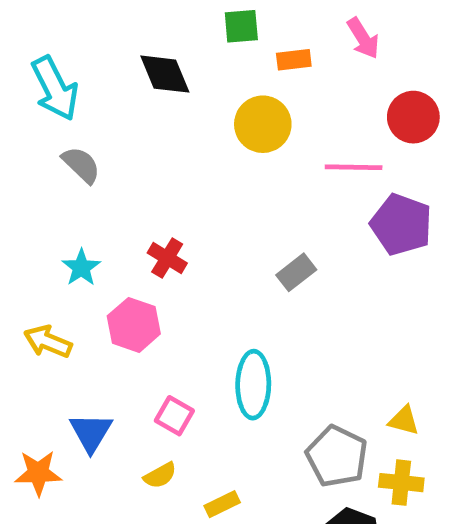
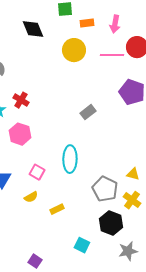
pink arrow: (363, 38) -> (115, 24), moved, turned 42
pink line: (354, 167) -> (112, 55), moved
red cross: (167, 258) -> (21, 100), moved
yellow cross: (401, 483) -> (132, 200), turned 30

